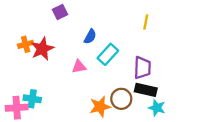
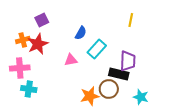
purple square: (60, 12) -> (42, 20), moved
black rectangle: (146, 90) -> (119, 74), moved
pink cross: (17, 108) -> (20, 68), moved

